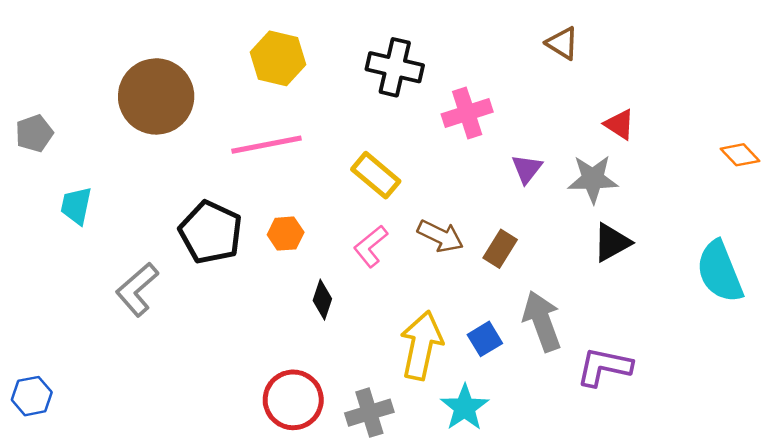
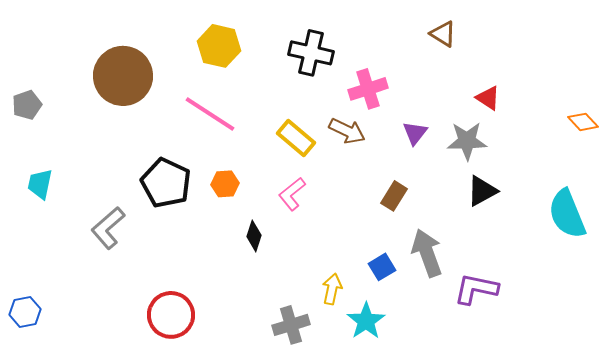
pink line: (267, 145) -> (210, 114), turned 44
cyan trapezoid: (76, 206) -> (40, 184), moved
brown arrow: (440, 236) -> (347, 131), moved
yellow arrow: (421, 345) -> (332, 289), moved, size x0.6
red circle: (293, 400) -> (171, 315), moved

